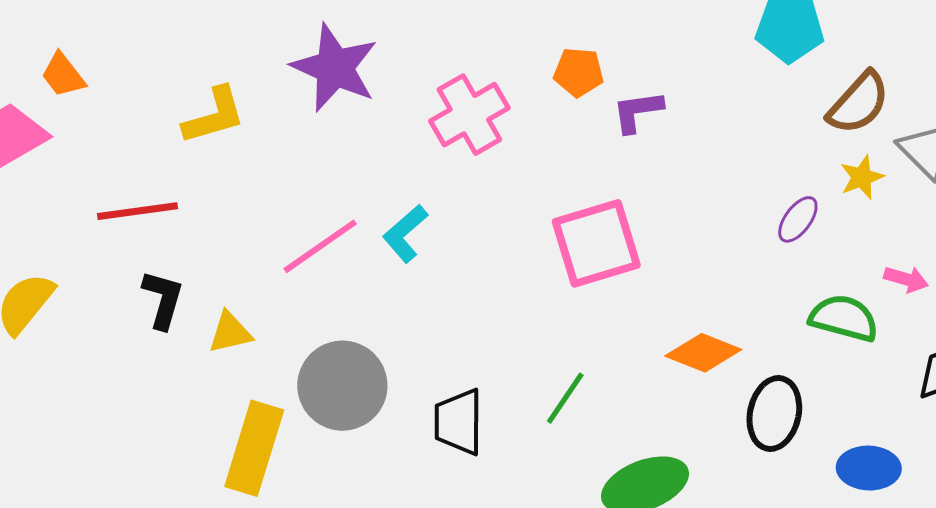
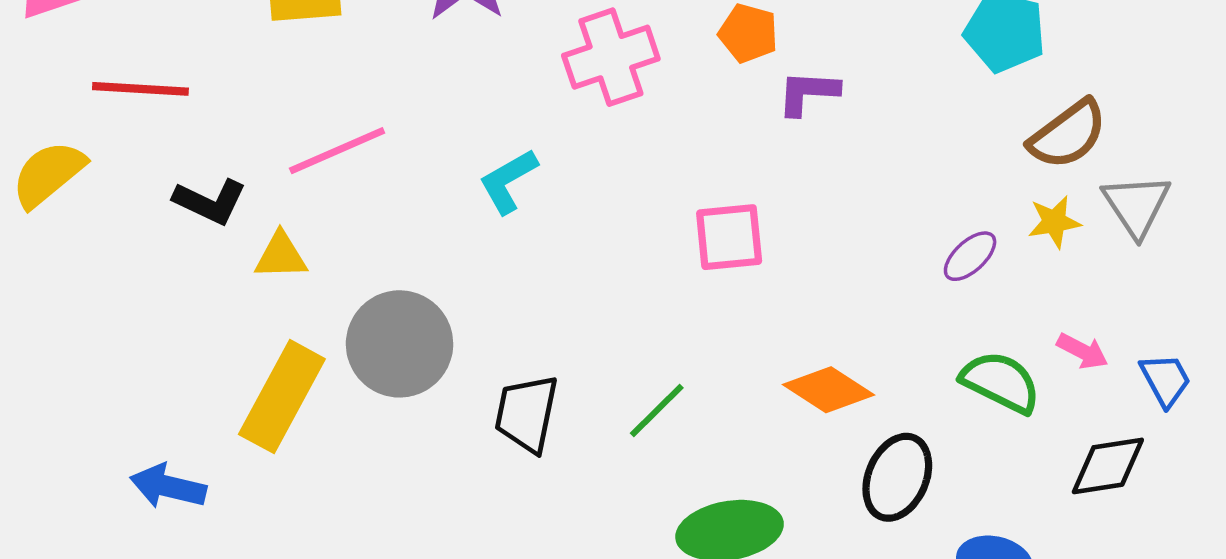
red line: (137, 211) -> (140, 89), moved
pink square: (596, 243) -> (729, 237), size x0.7
pink line: (320, 246) -> (337, 151), moved
black L-shape: (163, 299) -> (210, 201), turned 88

